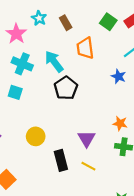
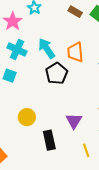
brown rectangle: (66, 23) -> (75, 12), moved, turned -32
orange trapezoid: (85, 48) -> (75, 52), moved
yellow line: (88, 166) -> (86, 150), moved, turned 40

